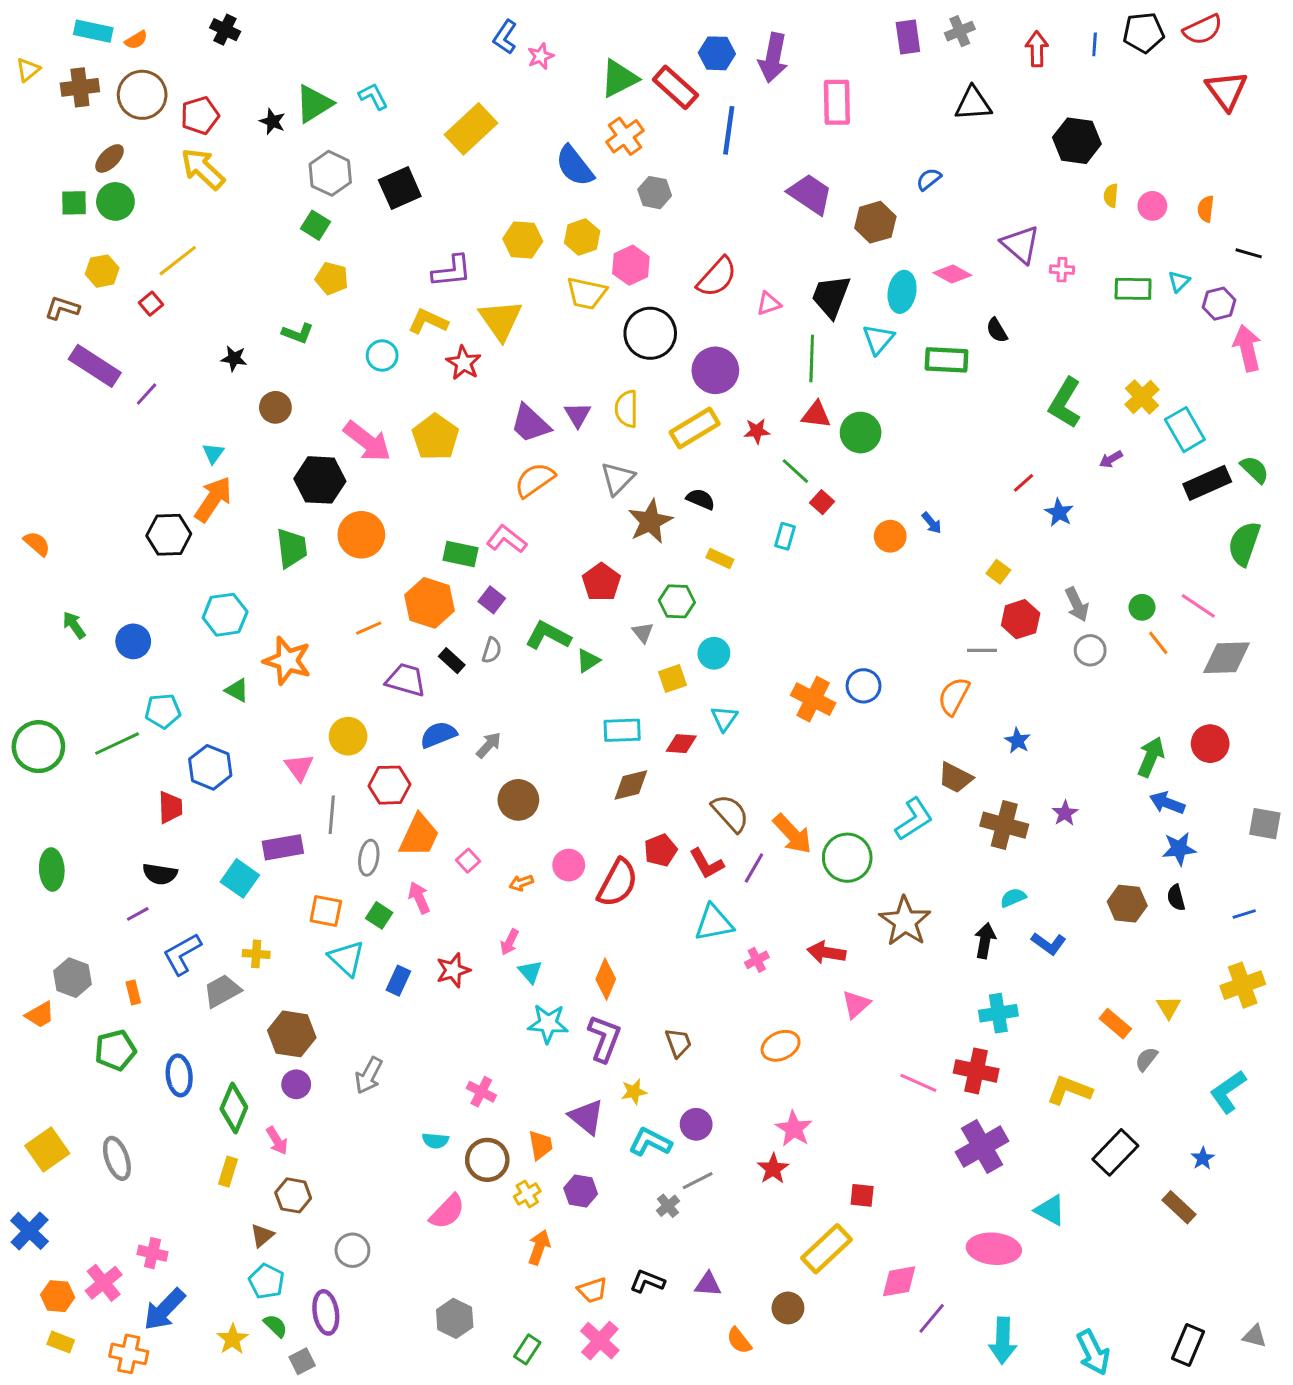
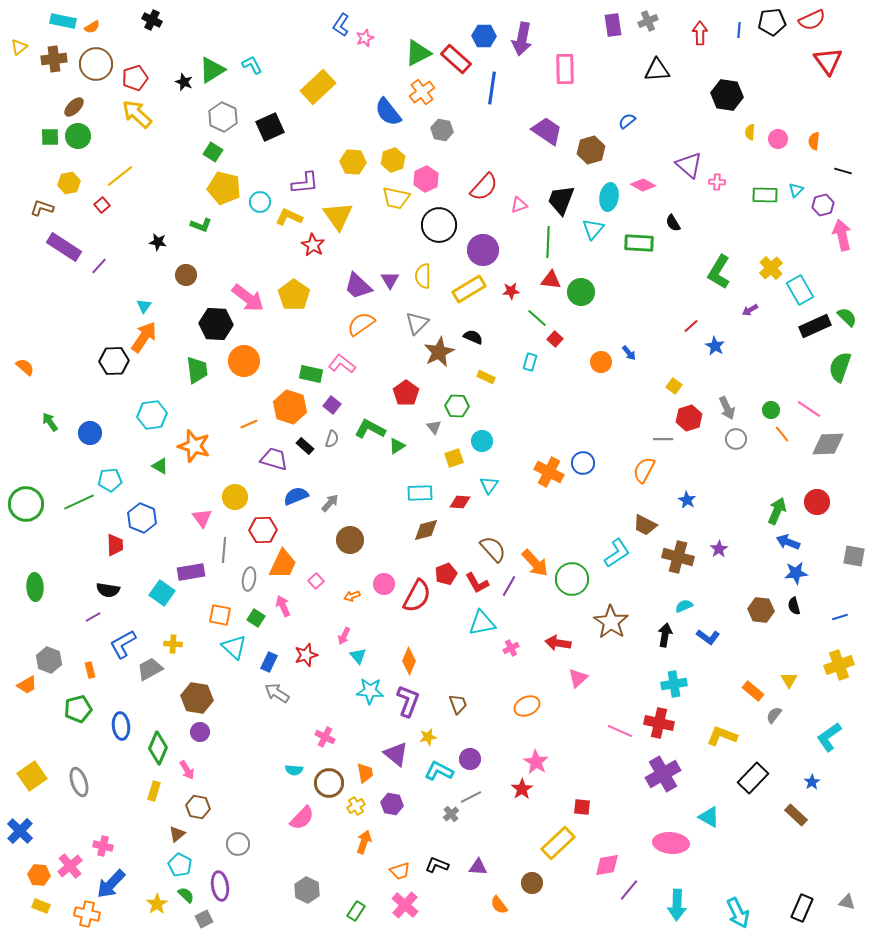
yellow pentagon: (332, 278) -> (224, 188), size x1.5
cyan circle: (382, 356) -> (260, 202), moved
gray arrow: (369, 1075) -> (277, 693), moved, turned 95

